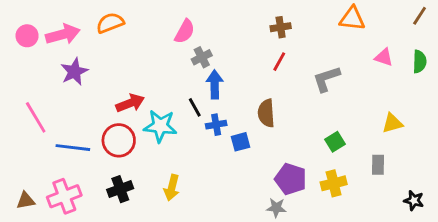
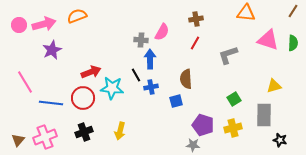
pink semicircle: (185, 31) -> (162, 32), moved
gray cross: (202, 57) -> (141, 40), turned 32
pink triangle: (384, 57) -> (268, 40), size x1.6
blue square: (240, 142) -> (176, 101), moved
gray rectangle: (378, 165) -> (264, 115), size x1.6
brown triangle: (26, 201) -> (18, 140), turned -40
black star: (414, 201) -> (280, 140), moved

